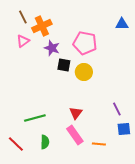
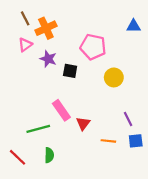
purple star: (52, 48) -> (48, 59), moved
yellow circle: (84, 72) -> (114, 77), moved
pink rectangle: (75, 135) -> (61, 110), moved
orange line: (99, 144) -> (108, 141), moved

